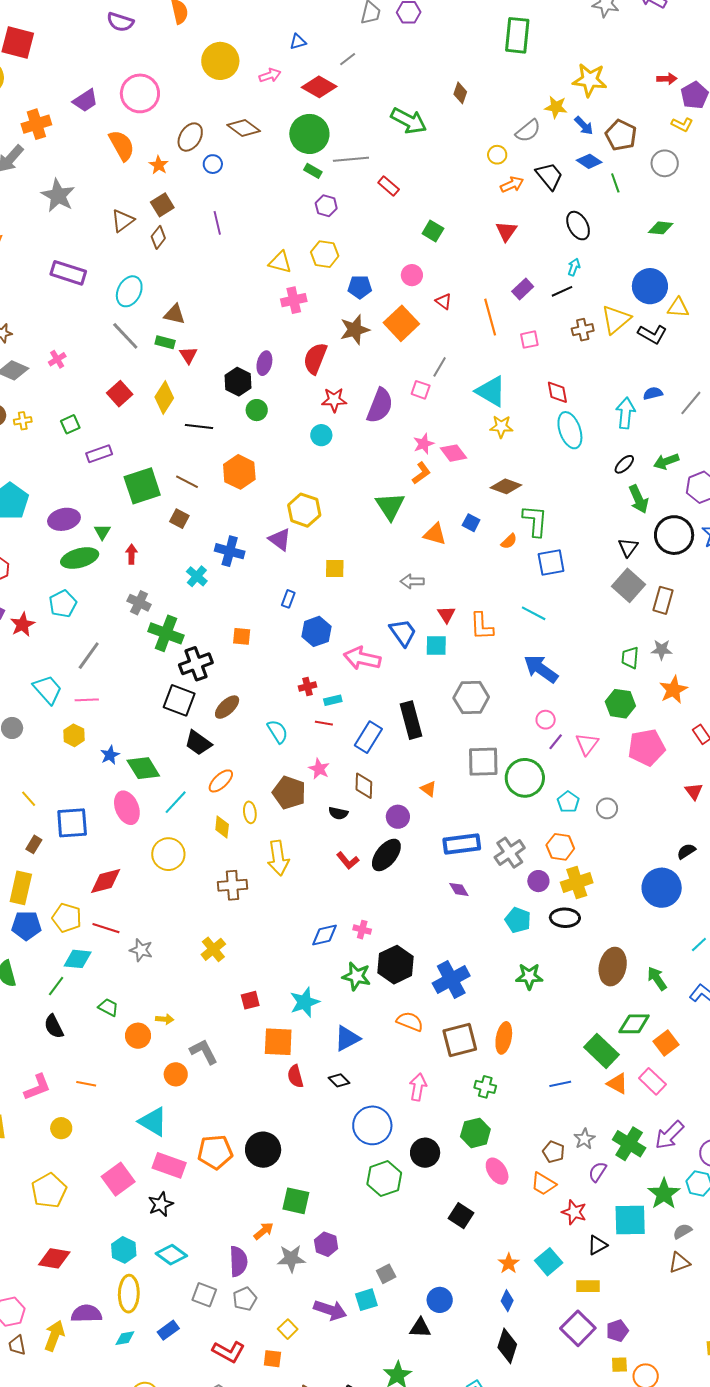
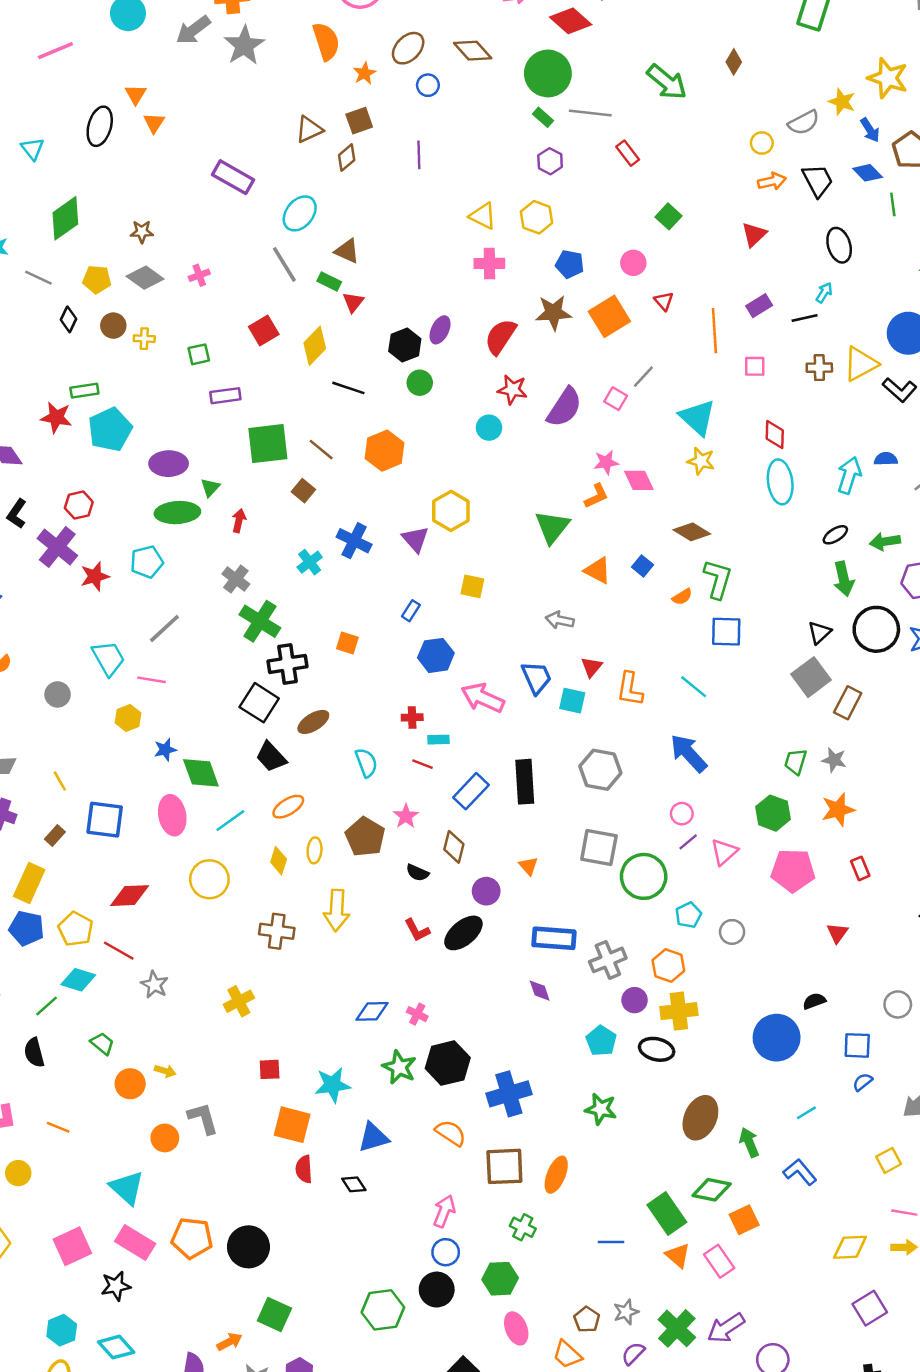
gray star: (58, 195) -> (244, 45), moved
blue circle: (372, 1125) -> (446, 1252), moved, size x0.6

